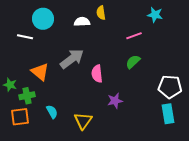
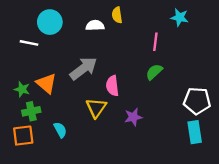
pink line: (134, 36) -> (155, 42), turned -63
green star: (10, 85) -> (22, 89), moved
yellow triangle: (83, 121) -> (96, 108), moved

